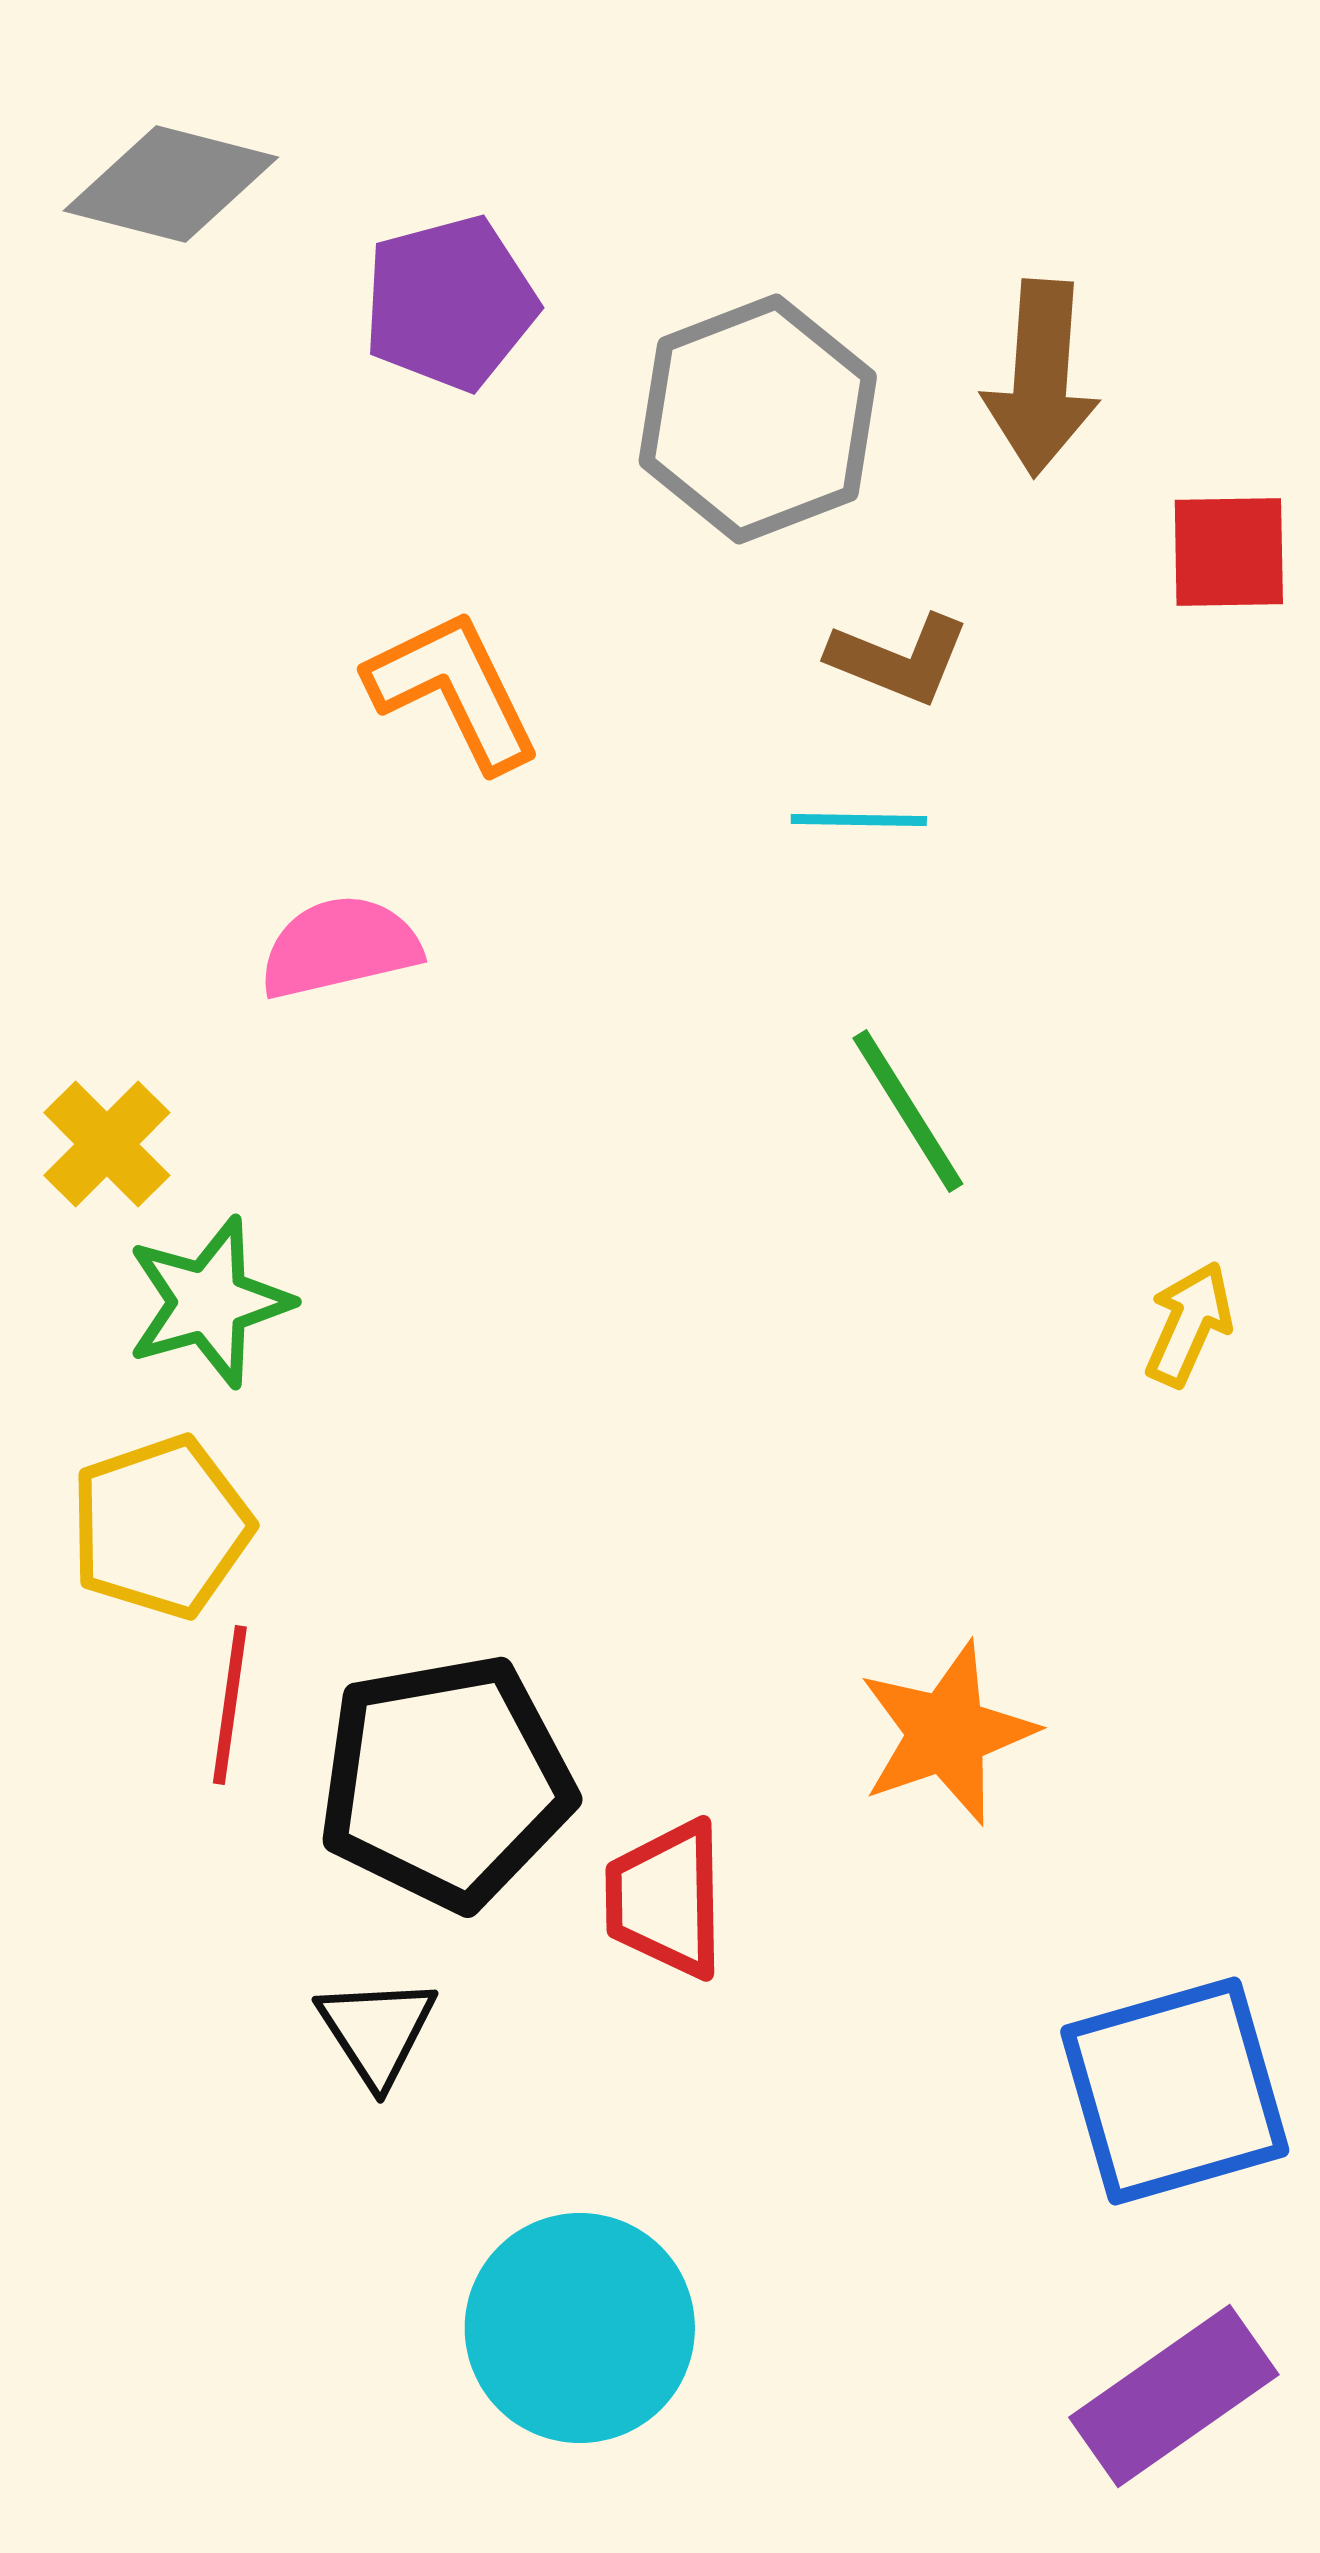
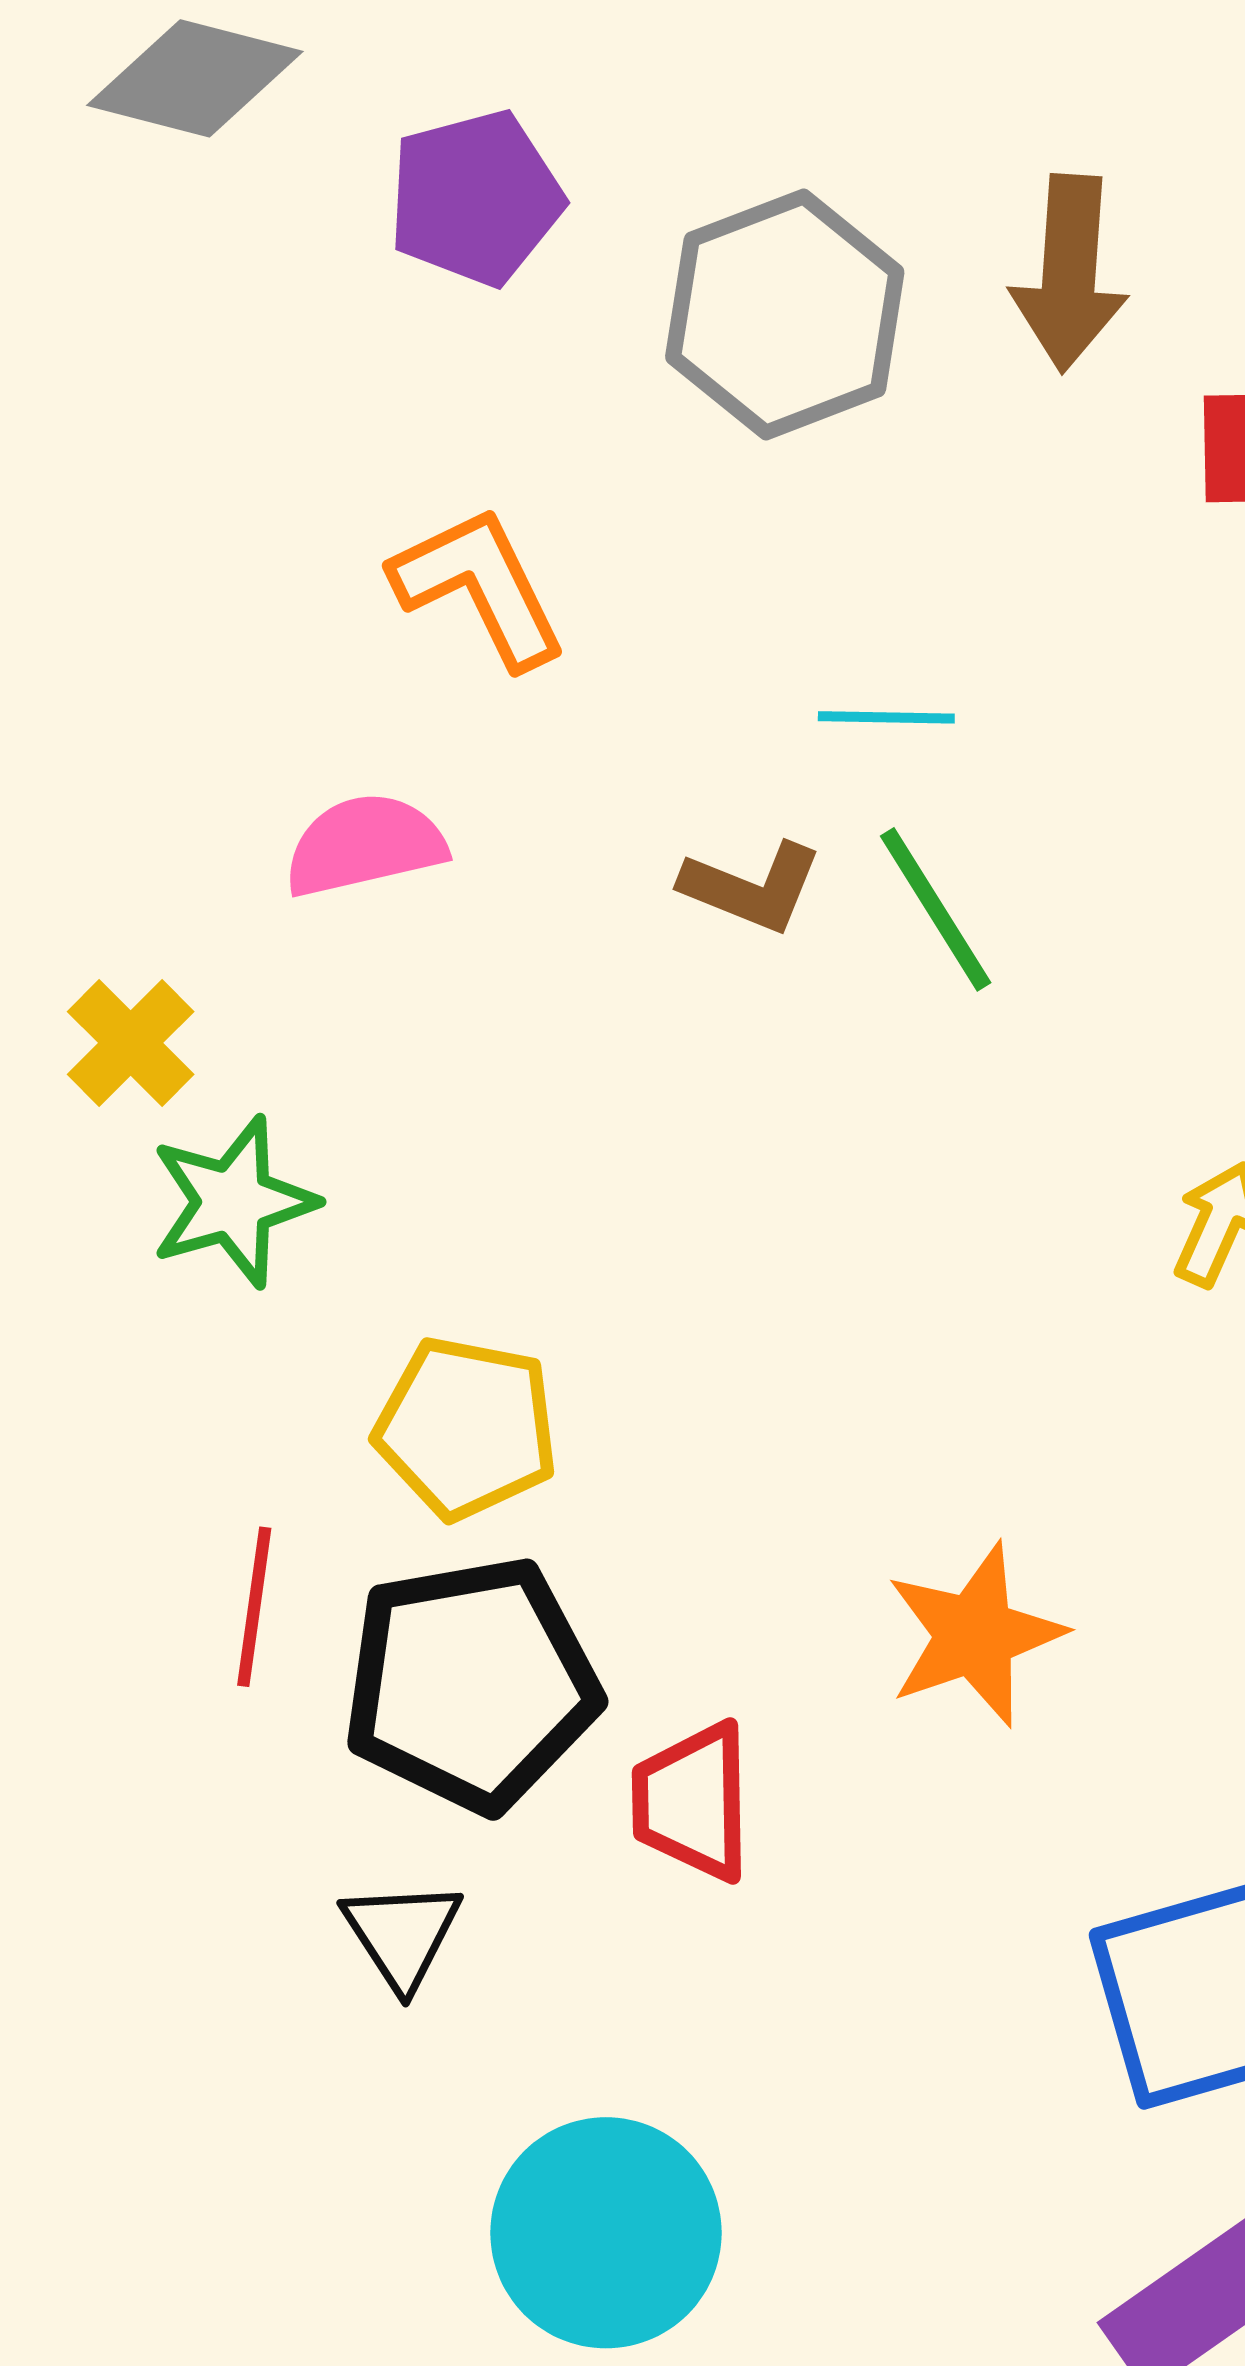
brown L-shape: (899, 659) -> (752, 887), moved
green line: (908, 1111) -> (936, 909), moved
yellow pentagon: (161, 1527) -> (466, 1428), moved, turned 30

